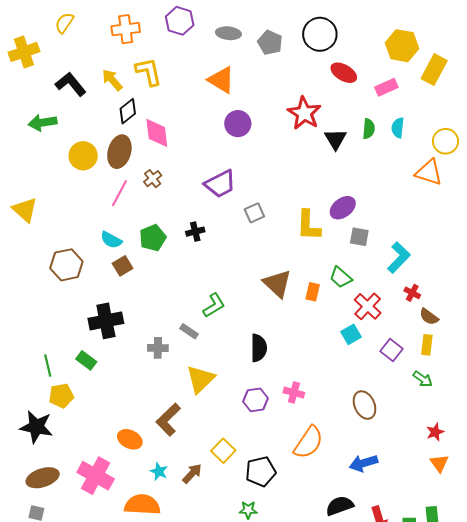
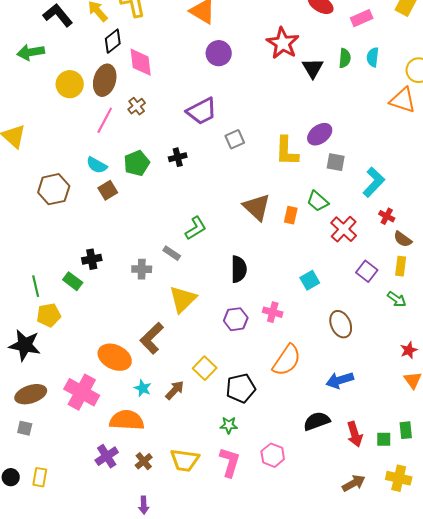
black cross: (106, 321) -> (92, 259), moved, size x0.6
cyan square: (351, 334) -> (310, 280), moved
orange ellipse: (130, 439) -> (115, 357), size x1.4

